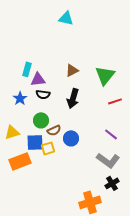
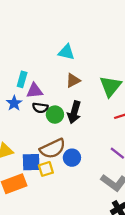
cyan triangle: (66, 18) -> (66, 52), moved
blue star: (20, 98) -> (14, 103), moved
green circle: (41, 120) -> (55, 115), moved
brown semicircle: (54, 130) -> (53, 149), size x1.6

